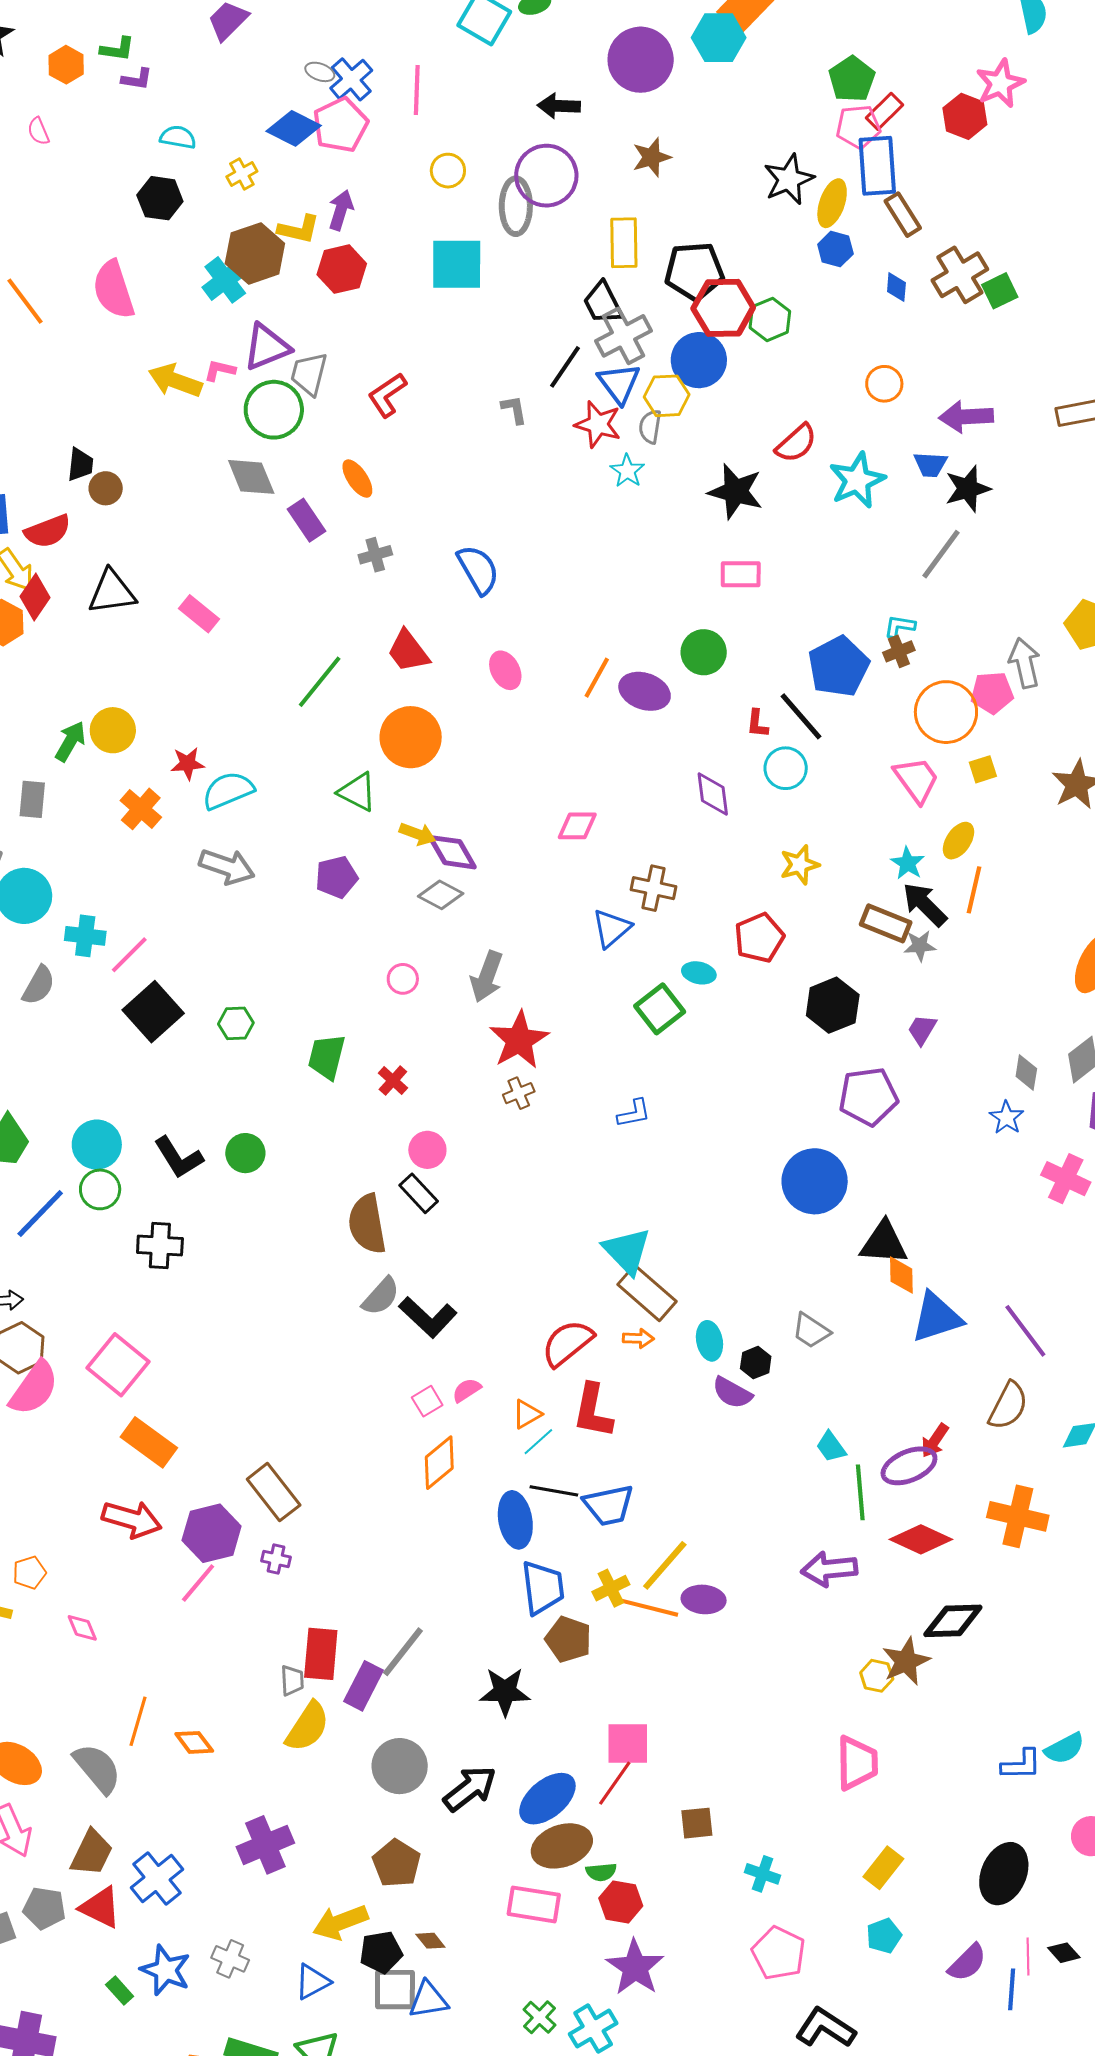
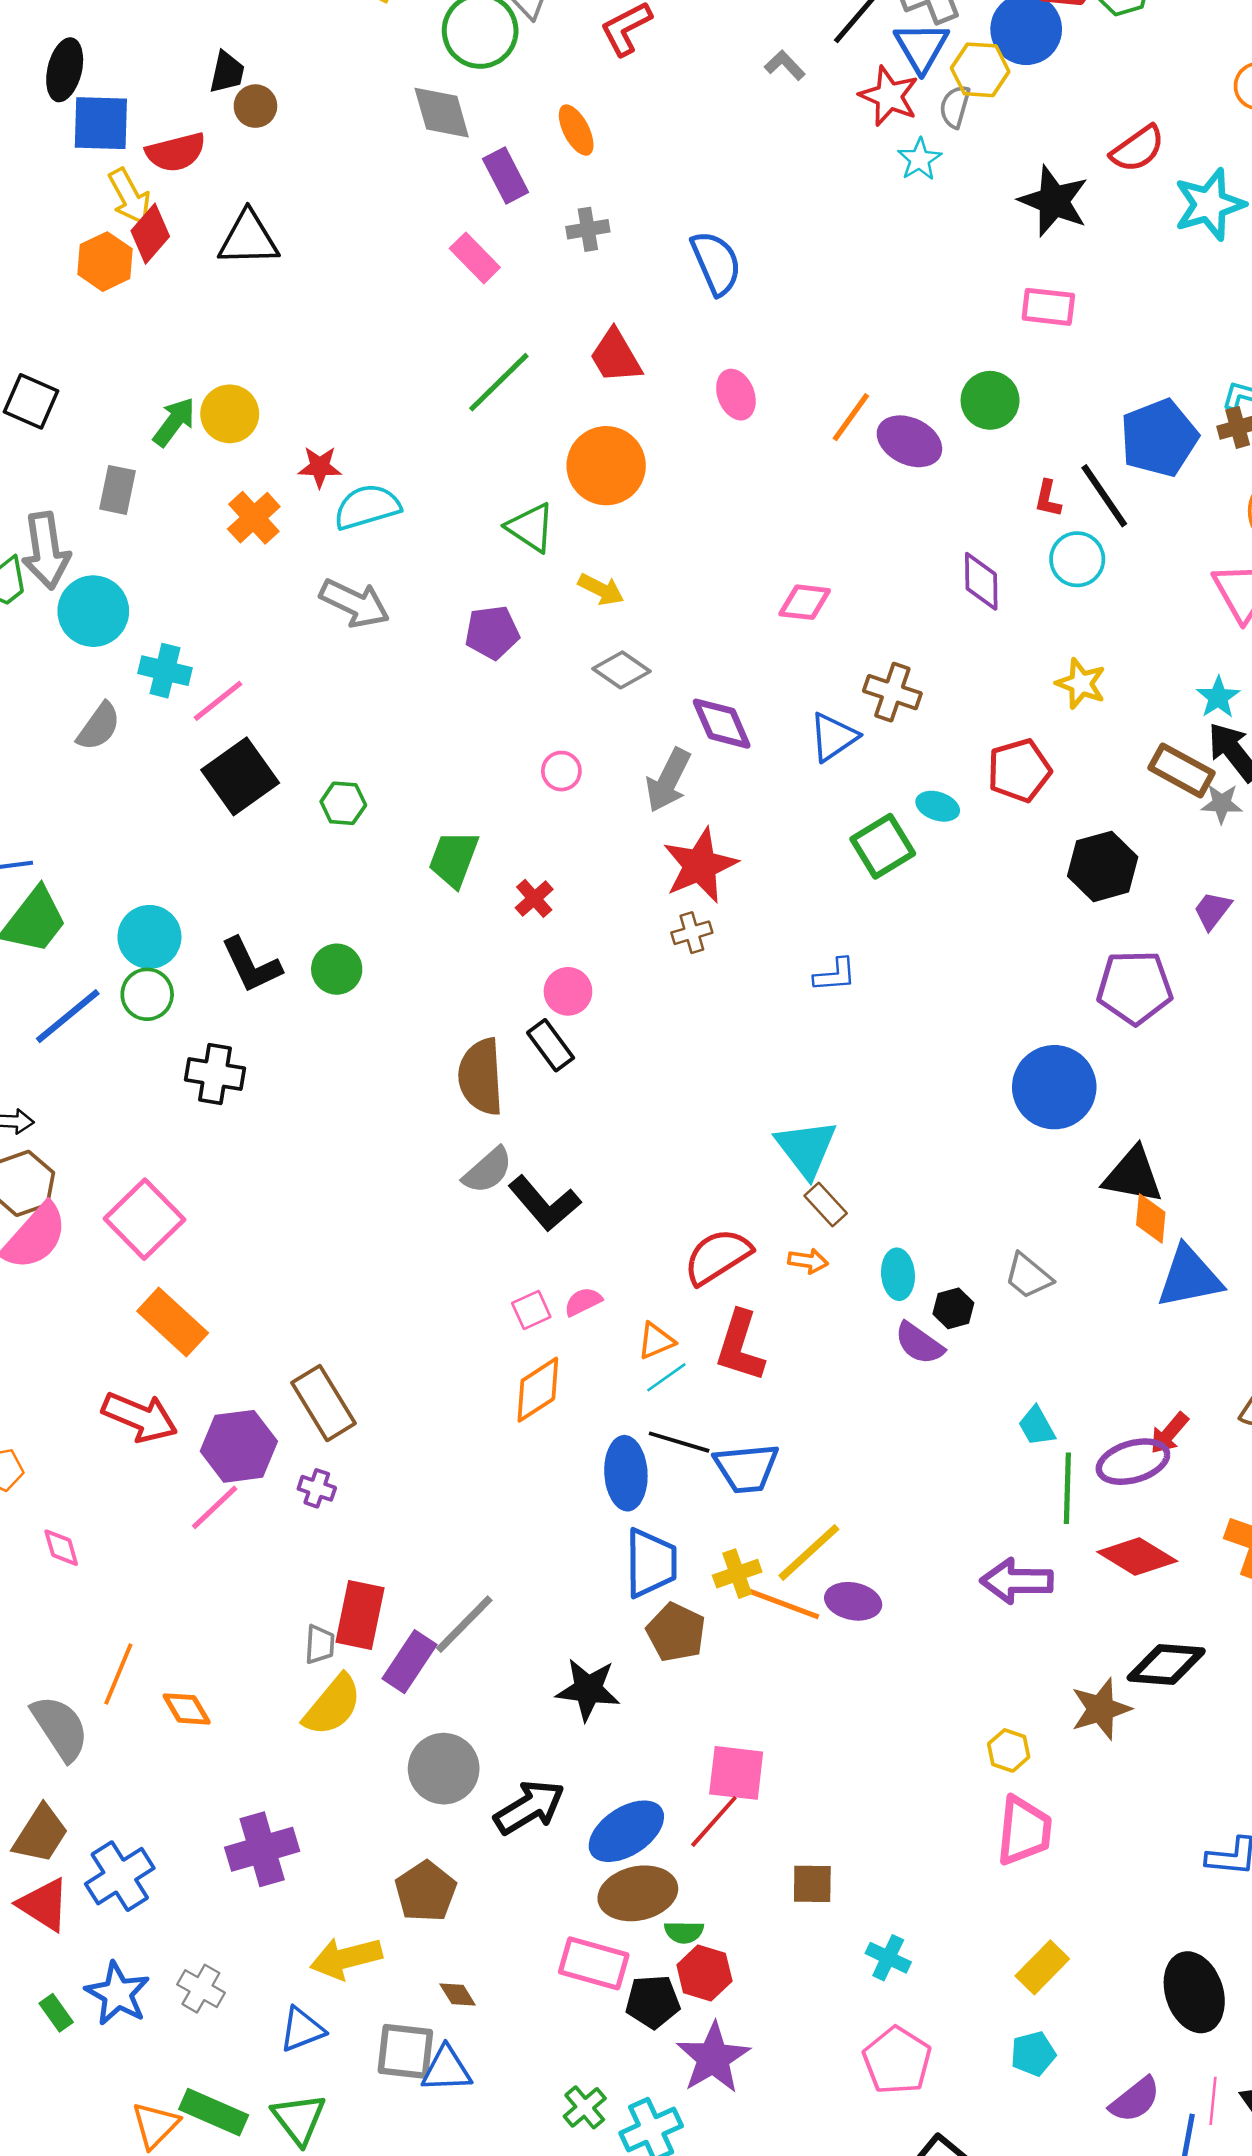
gray L-shape: (514, 410) -> (785, 65), turned -40
pink rectangle: (199, 614) -> (475, 258), moved
purple diamond: (452, 852) -> (722, 724), moved
yellow star: (800, 865) -> (1081, 684), turned 30
brown rectangle: (647, 1293) -> (826, 1204), size x0.6
yellow hexagon: (877, 1676) -> (1009, 1750), moved
black ellipse: (1004, 1874) -> (1194, 1992), turned -48
black pentagon: (381, 1952) -> (653, 2002), moved

